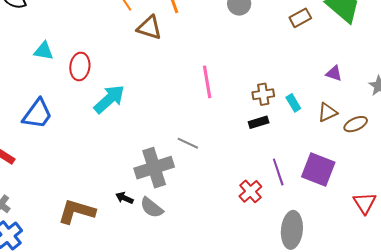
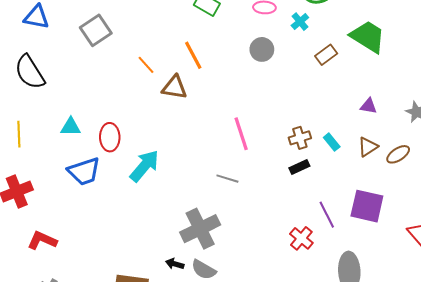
blue trapezoid: (37, 114) -> (84, 171), moved, turned 44
gray line: (188, 143) -> (227, 179), moved

